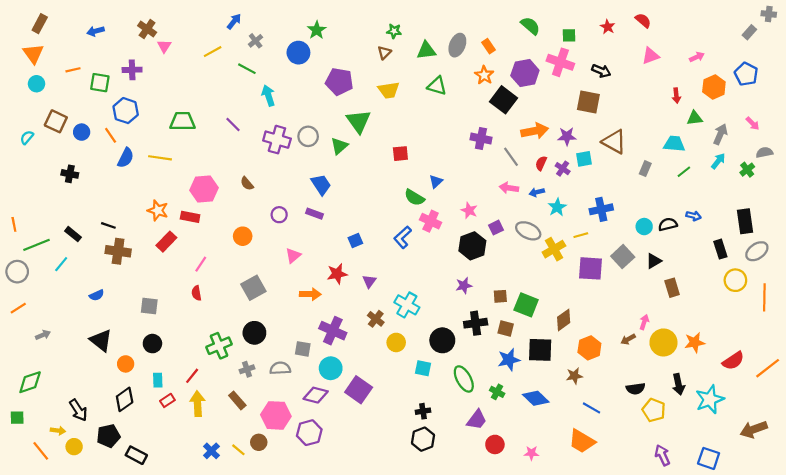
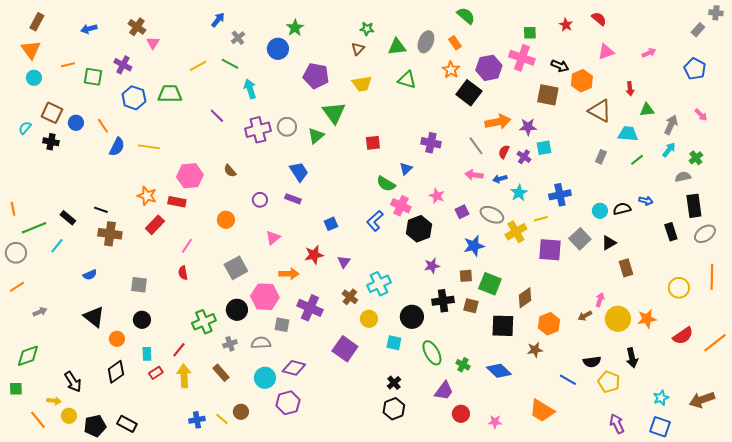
green semicircle: (530, 26) -> (466, 16), moved
yellow line: (213, 52) -> (198, 66), moved
purple cross: (132, 70) -> (123, 65), turned 30
orange hexagon: (714, 87) -> (582, 81), moved
blue hexagon: (126, 111) -> (134, 98), moved
green trapezoid: (183, 121) -> (170, 94), moved
purple cross: (481, 138) -> (431, 143), moved
purple cross: (277, 140) -> (258, 130), turned -30
brown triangle: (614, 142) -> (600, 111), moved
gray semicircle: (764, 152) -> (683, 177), moved
black cross: (70, 174) -> (51, 142), moved
black hexagon: (472, 246) -> (419, 229), moved
yellow circle: (735, 280) -> (679, 288), moved
cyan cross: (407, 305) -> (379, 284), turned 35
blue star: (509, 360) -> (474, 246), moved
cyan circle: (331, 368) -> (265, 378), moved
purple square: (359, 390) -> (345, 349), moved
cyan star: (710, 399) -> (661, 398), moved, size x0.6
blue line: (592, 408) -> (568, 380), moved
black cross: (423, 411) -> (394, 383), turned -32
pink hexagon: (276, 415) -> (265, 297), moved
black pentagon: (108, 436) -> (95, 426), moved
blue cross: (211, 451) -> (197, 420), turned 35

